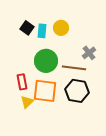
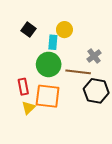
cyan rectangle: (42, 31) -> (53, 42), moved
black hexagon: (77, 91) -> (96, 91), moved

